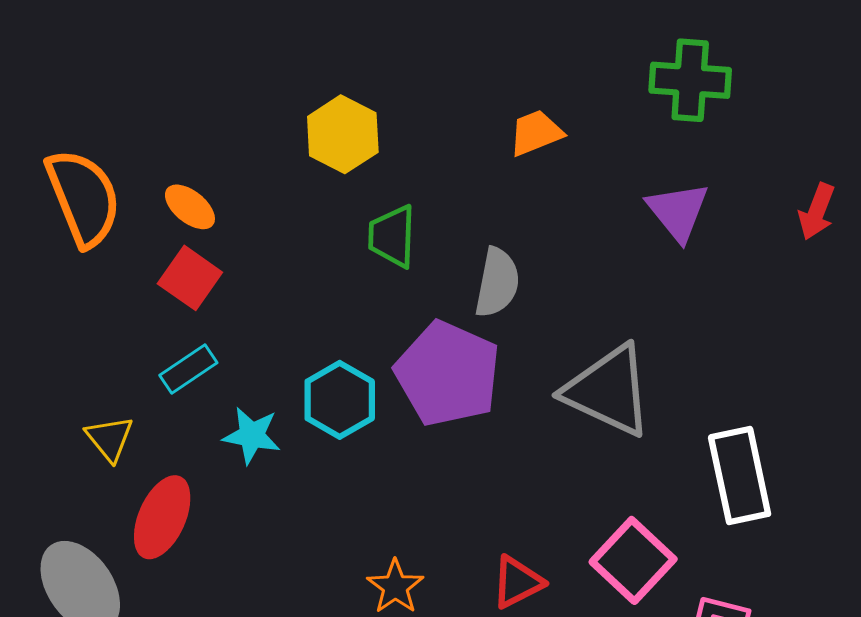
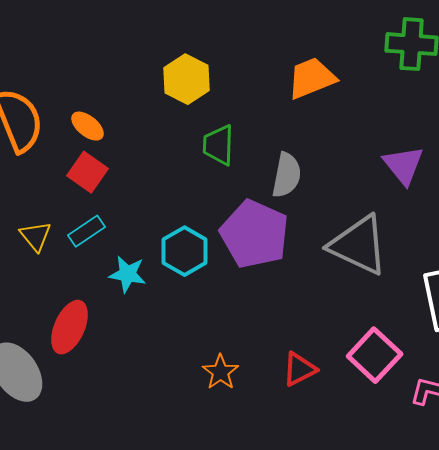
orange trapezoid: (536, 133) -> (312, 78), size x1.4
purple triangle: (678, 212) -> (404, 165), moved
yellow triangle: (110, 438) -> (36, 236), moved

